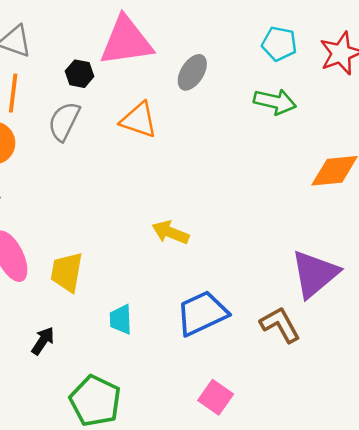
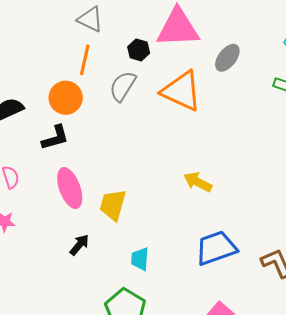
orange triangle: (139, 120) -> (182, 91), size x1.4
cyan trapezoid: (121, 319) -> (140, 259), moved
black arrow: (43, 341) -> (79, 245), moved

